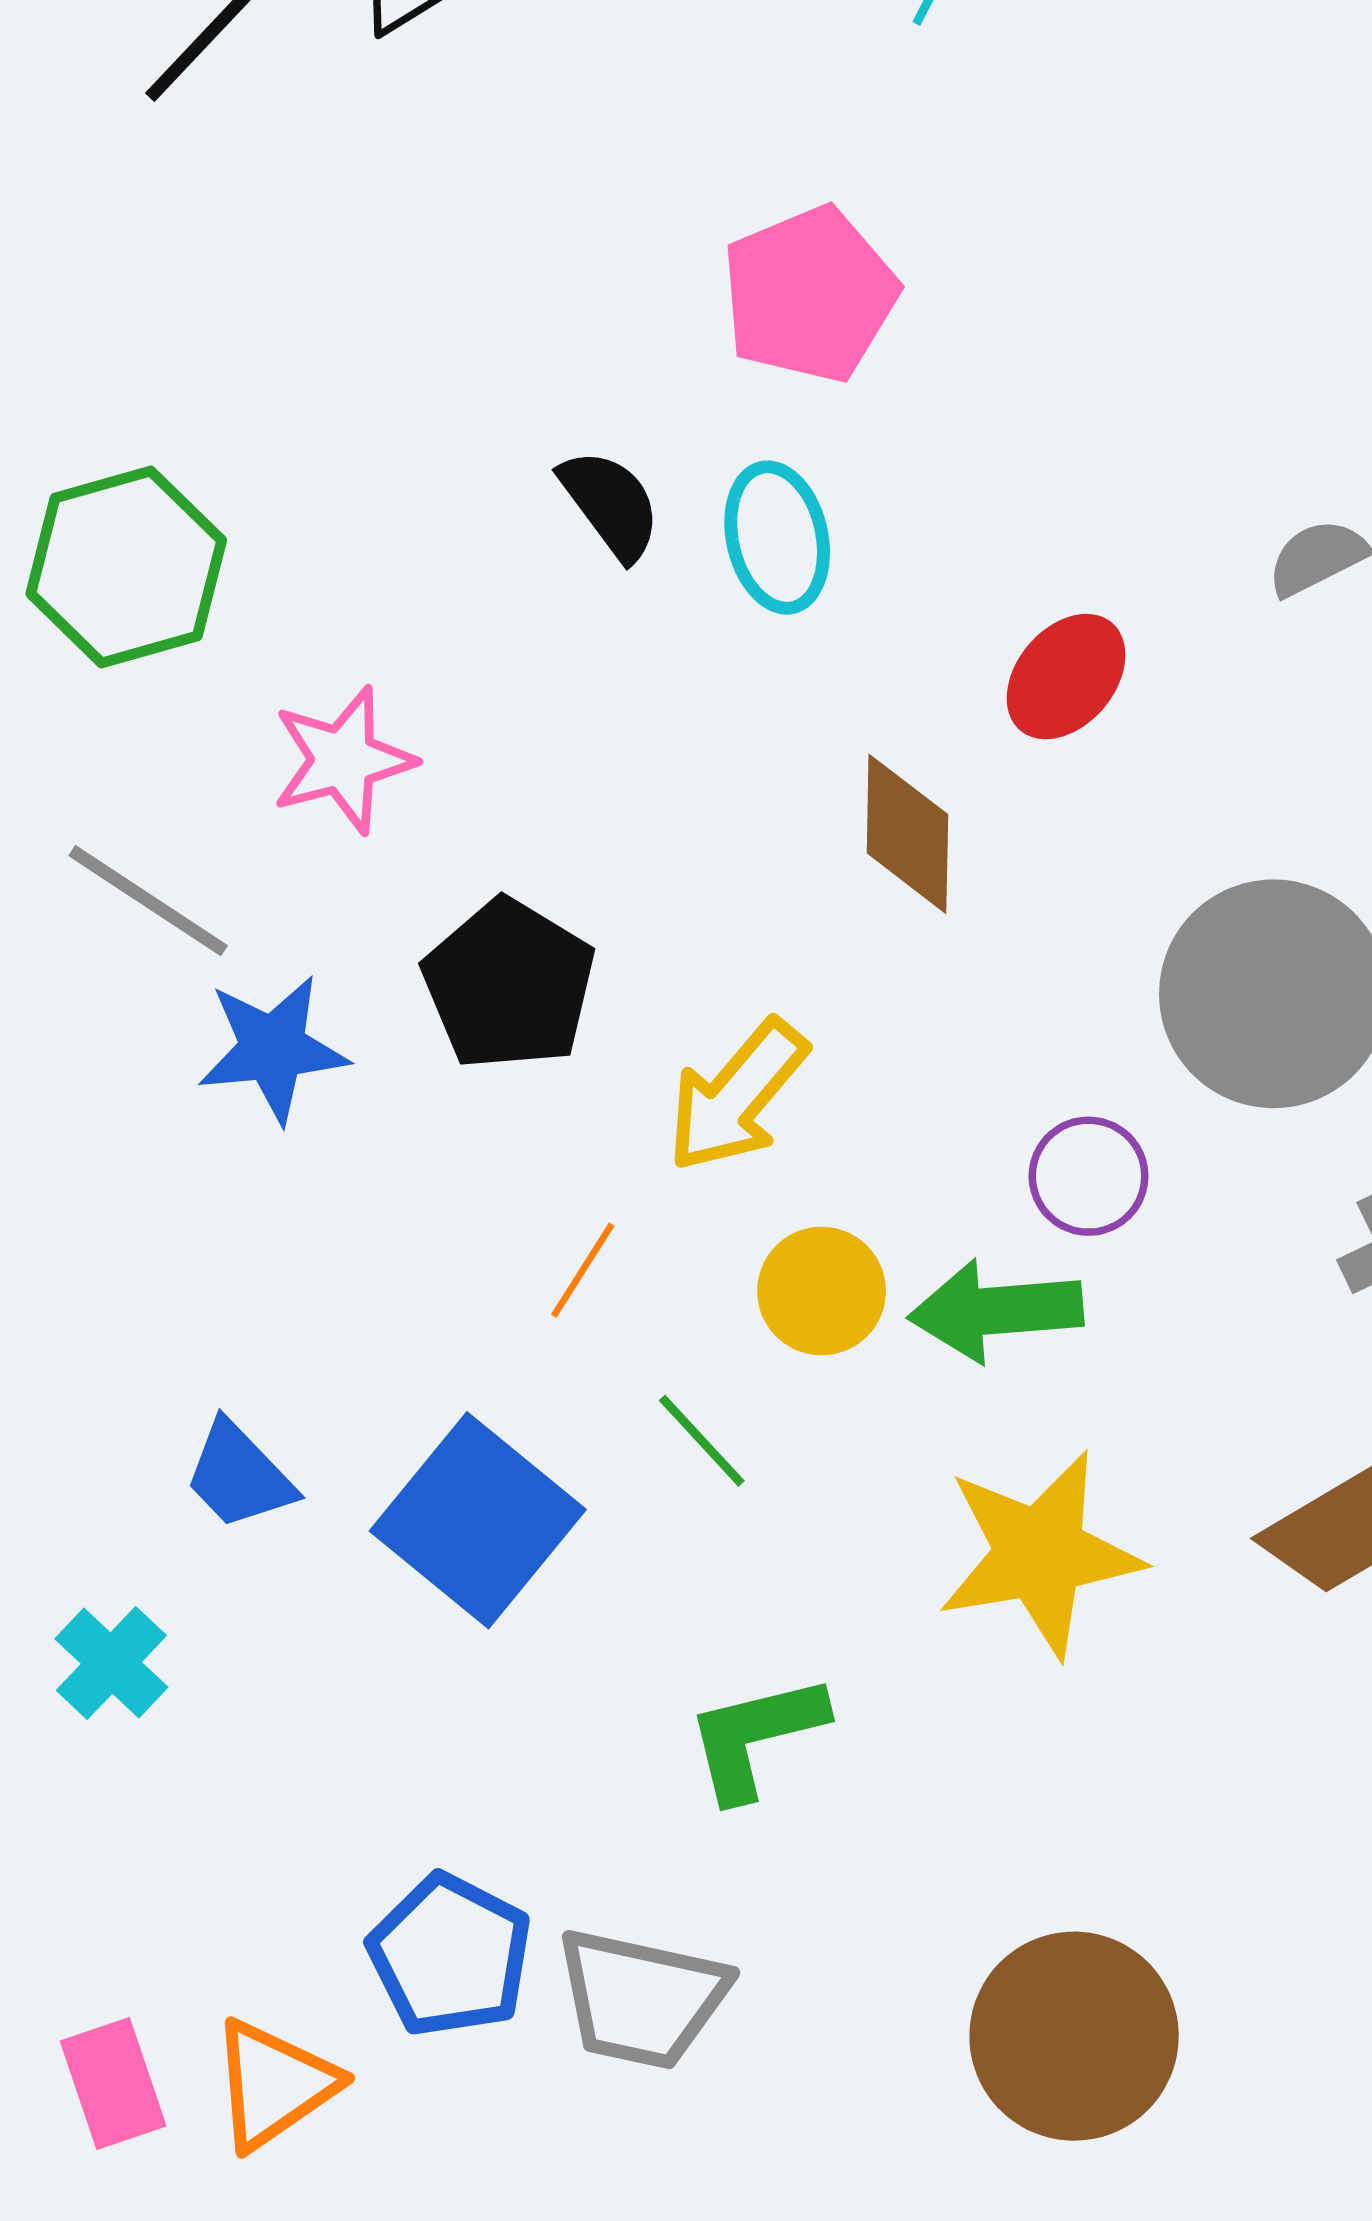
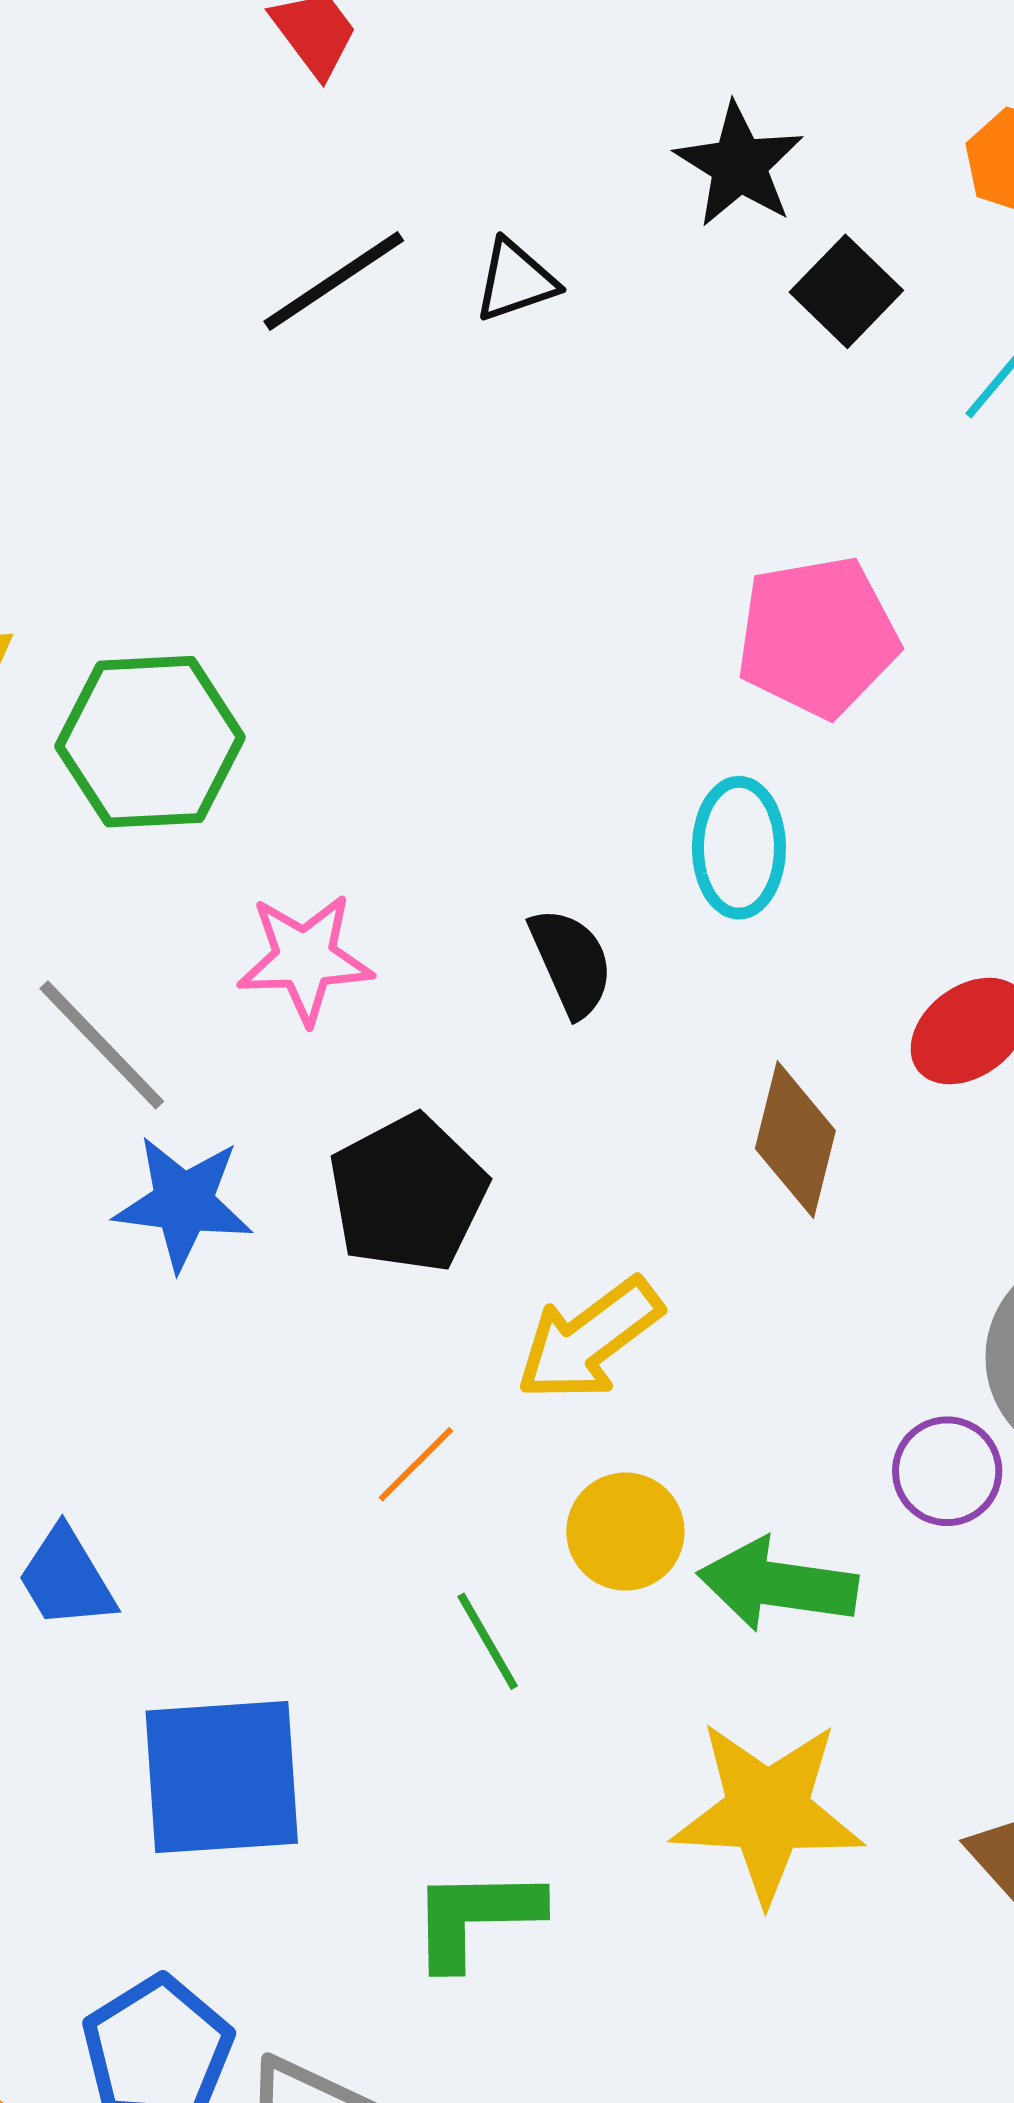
black semicircle: (610, 504) -> (571, 962), moved
purple circle: (1089, 1176) -> (947, 1471), moved
blue square: (478, 1520) -> (222, 1777), moved, turned 34

